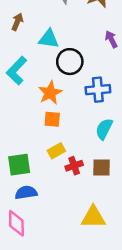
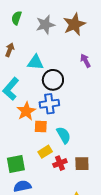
blue cross: (98, 90) -> (49, 104), moved
orange star: (50, 93) -> (26, 111), moved
cyan semicircle: (104, 129) -> (64, 135), moved, turned 126

